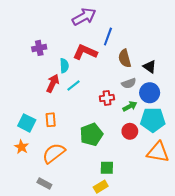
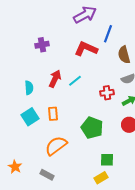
cyan semicircle: (64, 66) -> (29, 88), moved
cyan square: (27, 123) -> (30, 117), turned 30
green pentagon: (91, 134) -> (92, 128), turned -30
orange star: (21, 147) -> (15, 167), moved

